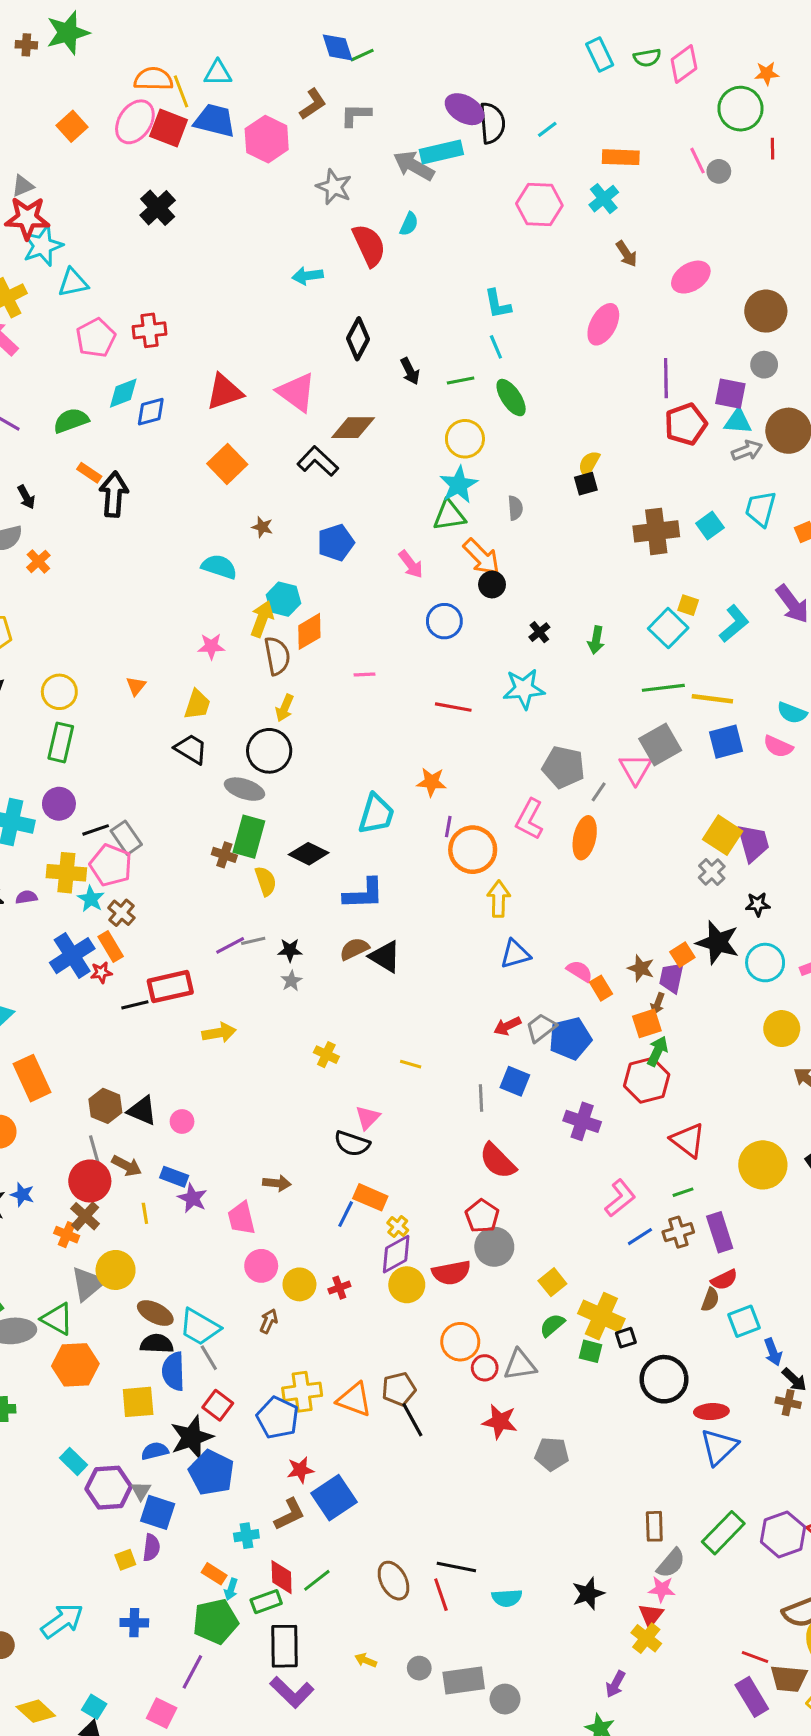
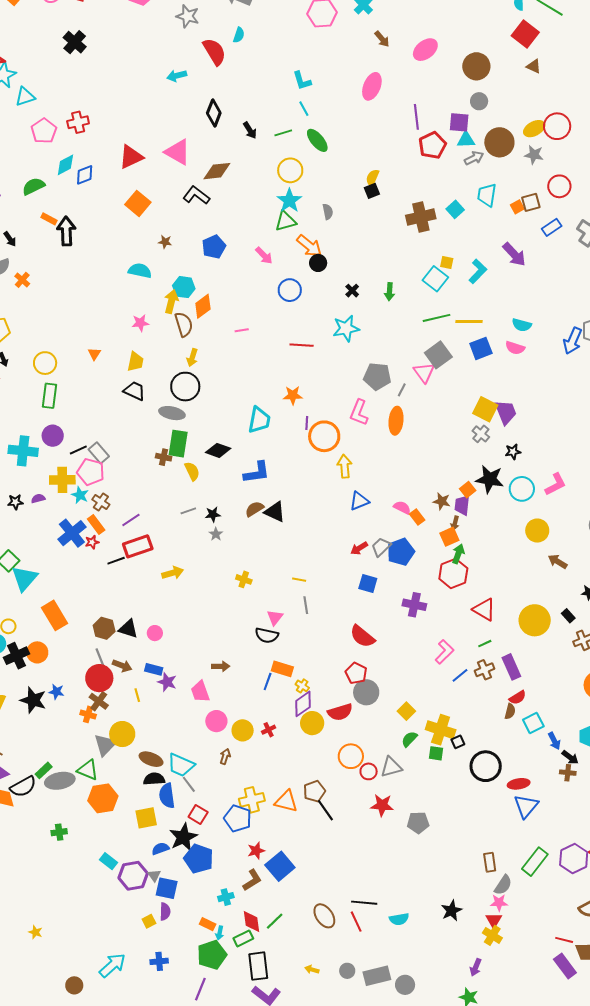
purple line: (230, 945) -> (131, 520), moved
gray line: (481, 1098) -> (306, 605), moved

